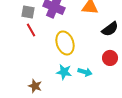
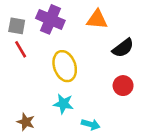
cyan arrow: (85, 72) -> (91, 124), moved

